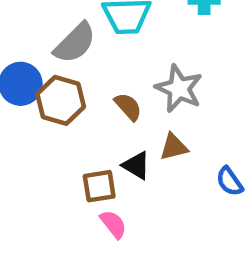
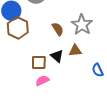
brown hexagon: (61, 100) -> (18, 28), moved
pink semicircle: (113, 224) -> (42, 81), turned -88

